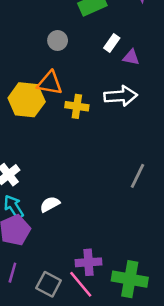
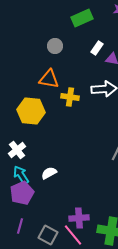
yellow hexagon: (27, 100) -> (31, 111), moved

